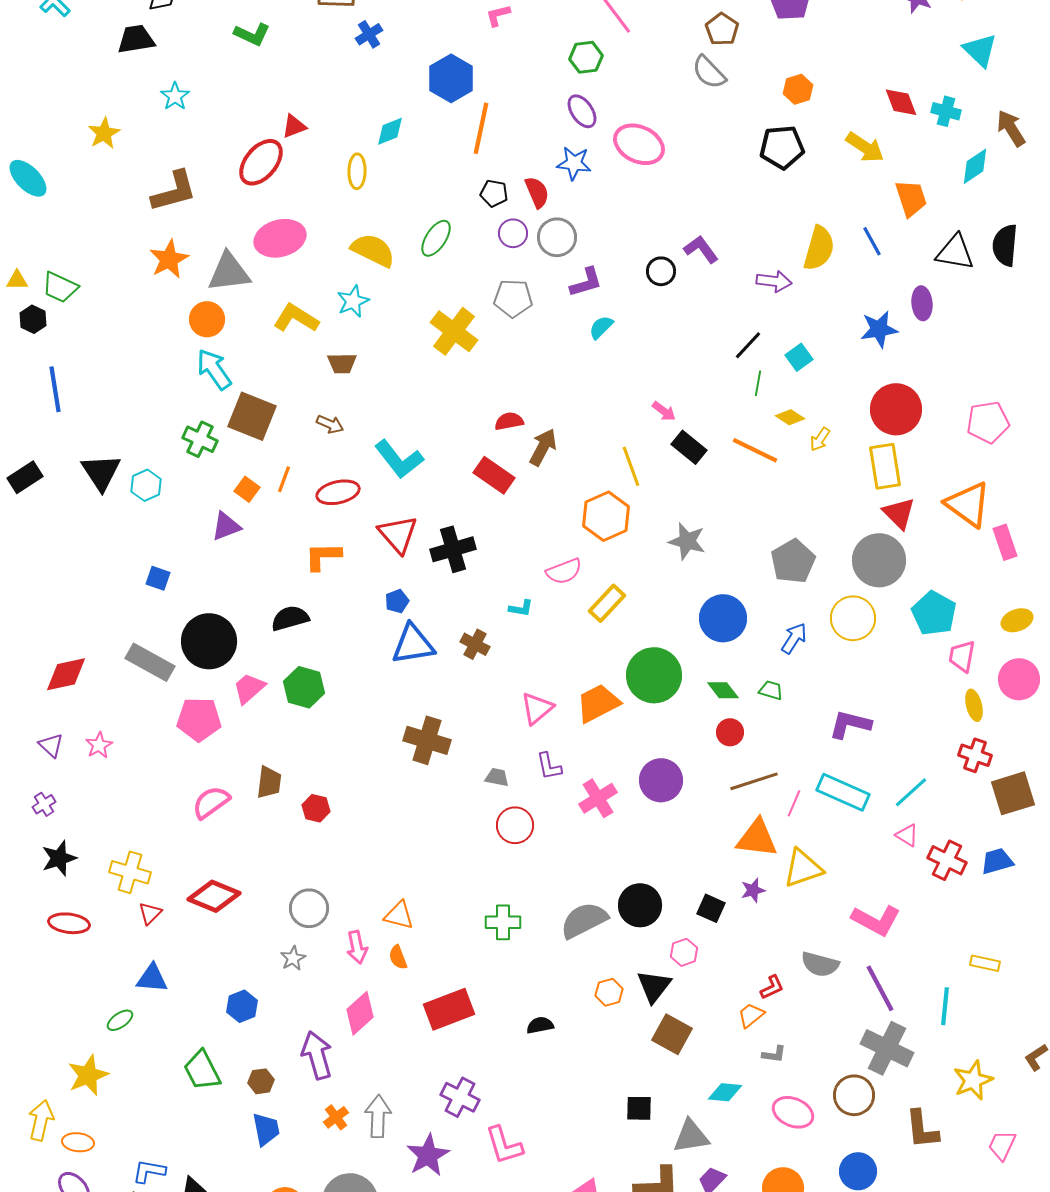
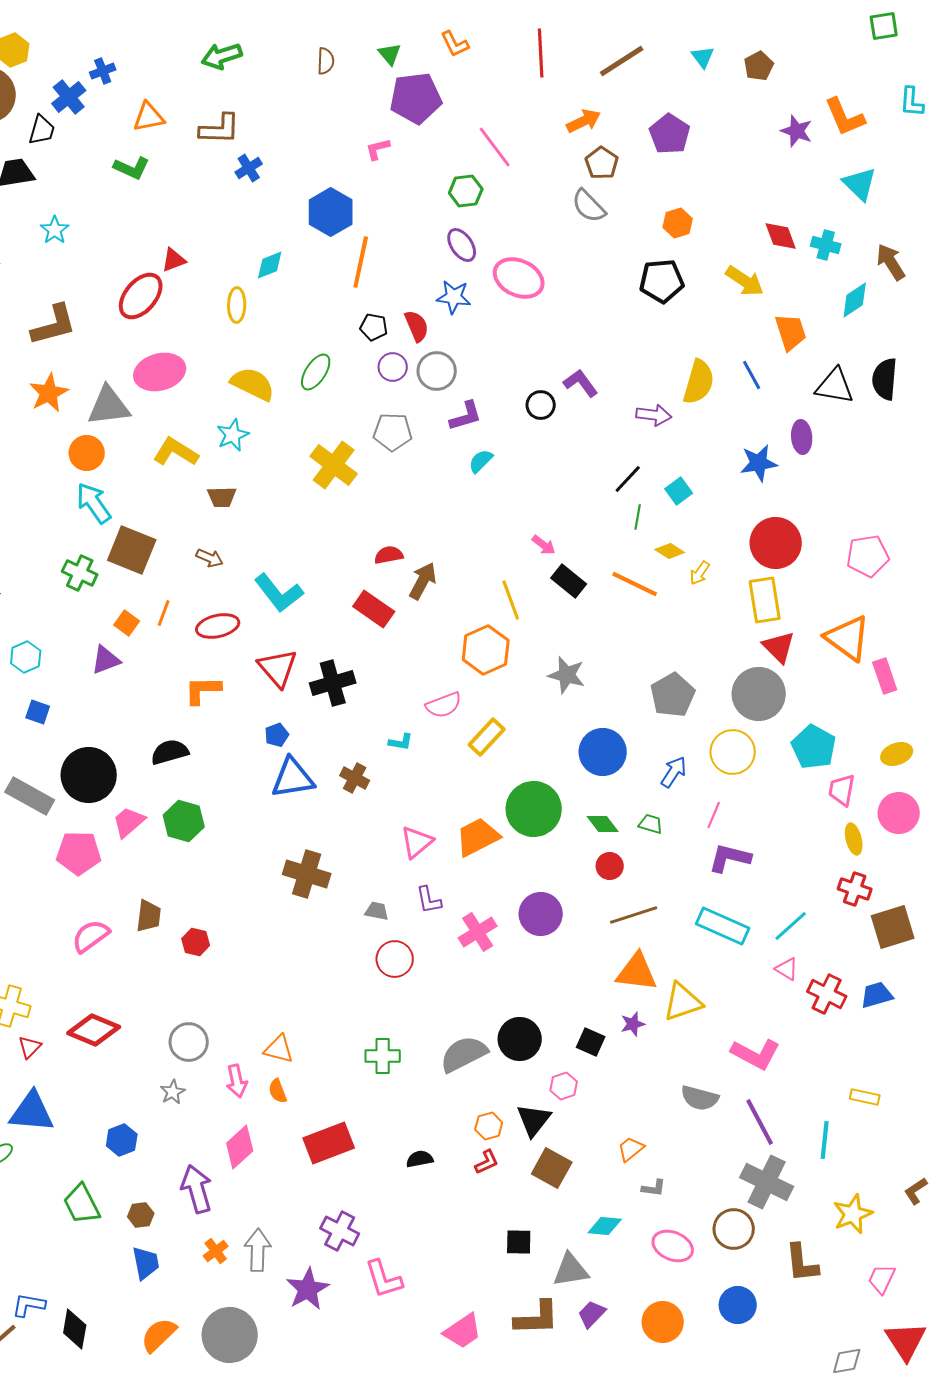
cyan hexagon: (146, 485) -> (26, 657), moved
pink line: (794, 803) -> (714, 815), moved
blue triangle: (152, 978) -> (32, 1112), size x1.4
red L-shape: (772, 987) -> (487, 1162), moved

